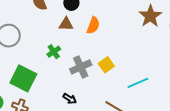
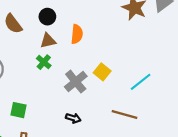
green cross: (54, 52) -> (44, 62), moved
green square: (23, 78) -> (18, 110), size x0.6

